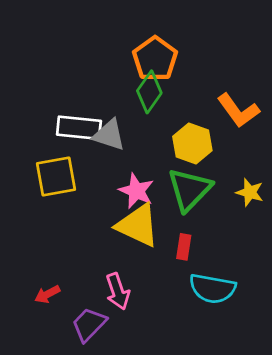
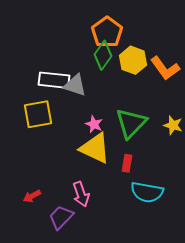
yellow hexagon: (192, 144) -> (133, 60), moved
pink star: (136, 191) -> (94, 124), size x0.7

